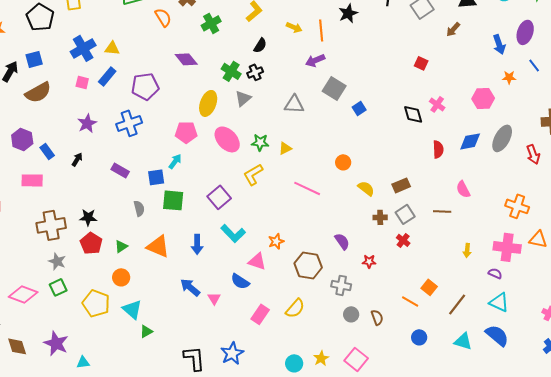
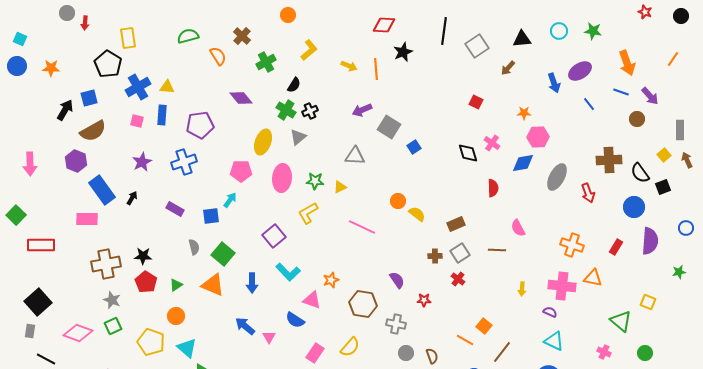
black pentagon: (40, 17) -> (108, 64), moved
purple ellipse: (525, 32) -> (580, 71), turned 40
black semicircle: (260, 45) -> (294, 85), moved
purple arrow: (315, 60) -> (362, 110), moved
blue rectangle: (107, 76) -> (162, 115), turned -36
orange star: (509, 77) -> (524, 113), moved
gray triangle: (294, 104) -> (355, 156), moved
purple hexagon: (22, 139) -> (76, 161), moved
pink ellipse: (227, 139) -> (282, 178), turned 48
blue diamond: (470, 141) -> (523, 163), moved
blue rectangle: (47, 151) -> (102, 190), size x1.8
yellow semicircle: (366, 188) -> (417, 214), moved
green square: (173, 200) -> (223, 254), moved, turned 35
brown line: (457, 304) -> (502, 352), moved

